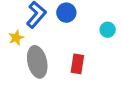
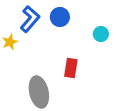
gray ellipse: (37, 62) -> (39, 92), moved

